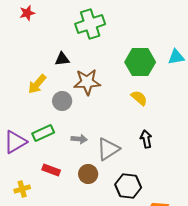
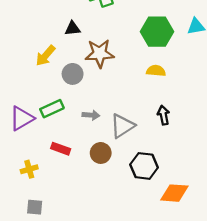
yellow semicircle: (139, 98) -> (156, 71), turned -36

